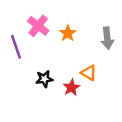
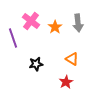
gray arrow: (107, 38) -> (78, 23), moved
red star: (71, 88) -> (66, 82), moved

